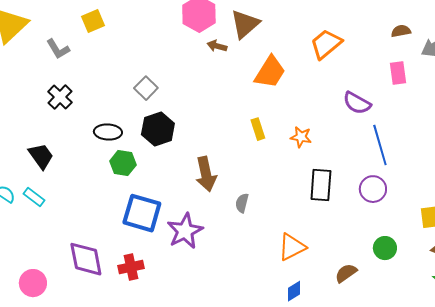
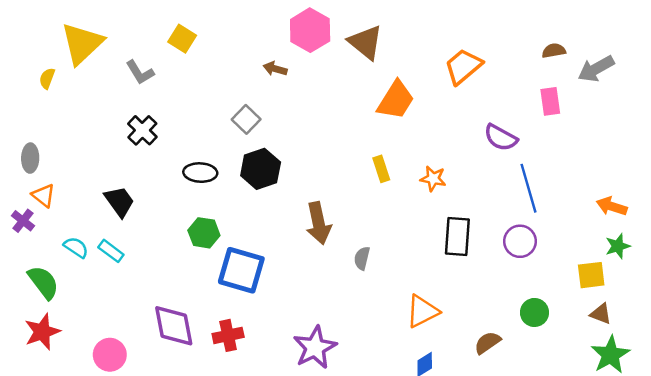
yellow square: (93, 21) -> (182, 39), turned -35
brown triangle: (245, 24) -> (366, 42), turned -40
brown arrow: (217, 46) -> (275, 69), moved
green hexagon: (123, 163) -> (204, 233), moved
purple star: (185, 231) -> (315, 347), moved

